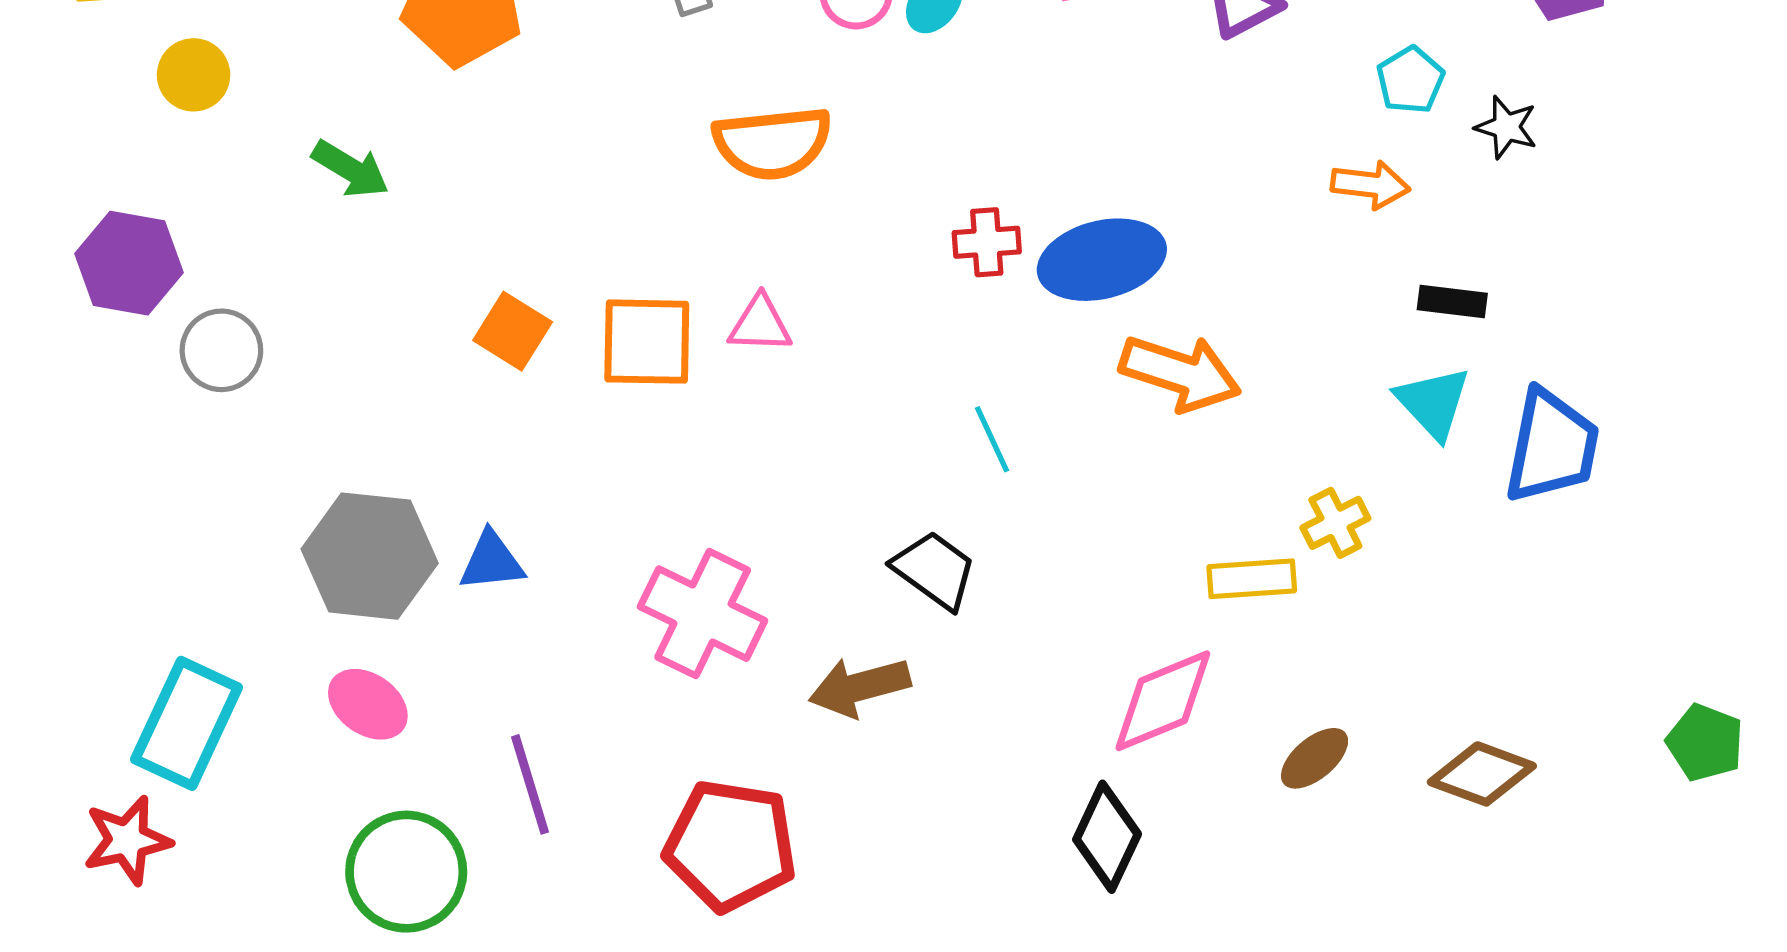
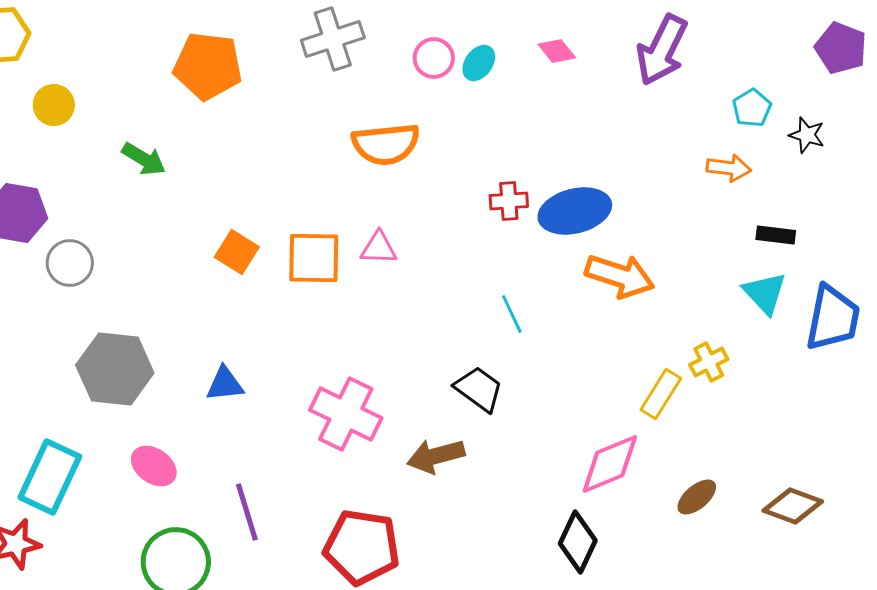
gray hexagon: (370, 556) -> (115, 369), moved
yellow rectangle: (1252, 579) -> (661, 394), turned -54

